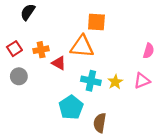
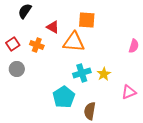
orange cross: (41, 50) -> (37, 45), turned 32
red triangle: (59, 63) -> (53, 27), moved
cyan cross: (91, 81) -> (82, 73), turned -30
pink triangle: (142, 81) -> (129, 92), moved

